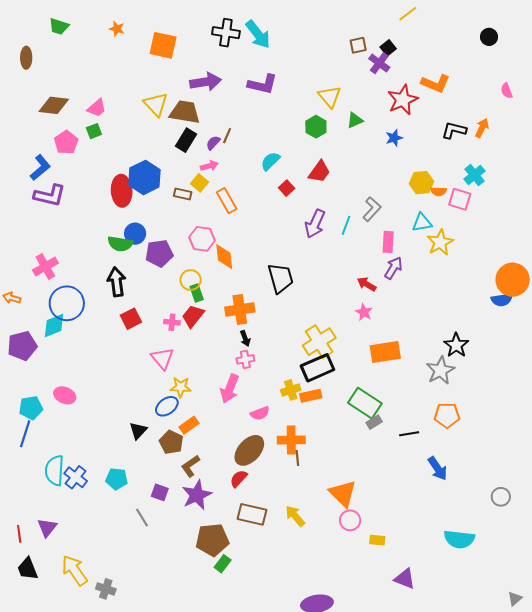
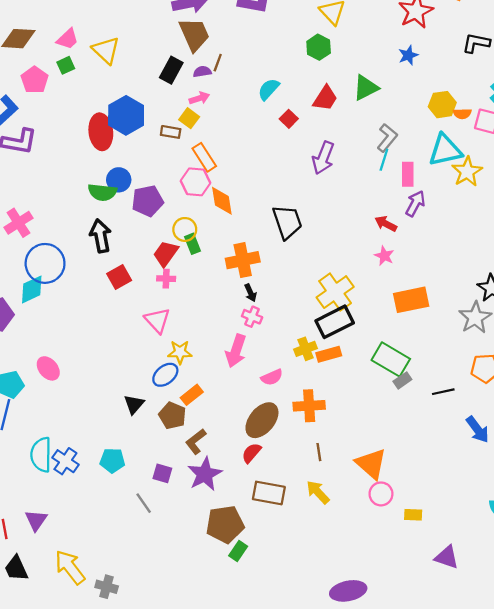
yellow triangle: (156, 104) -> (106, 50), moved
brown trapezoid: (185, 112) -> (194, 34), moved, turned 60
green triangle: (355, 120) -> (366, 88), moved, size x1.4
purple semicircle: (213, 143) -> (202, 72), turned 42
orange rectangle: (227, 201) -> (204, 157), moved
cyan triangle: (422, 223) -> (445, 150), size x1.5
cyan line: (346, 225) -> (384, 160), moved
red trapezoid: (193, 316) -> (166, 254), moved
pink cross: (245, 359) -> (252, 317), turned 36
pink ellipse: (65, 395) -> (48, 368), turned 30
brown line: (297, 458) -> (319, 452), moved

